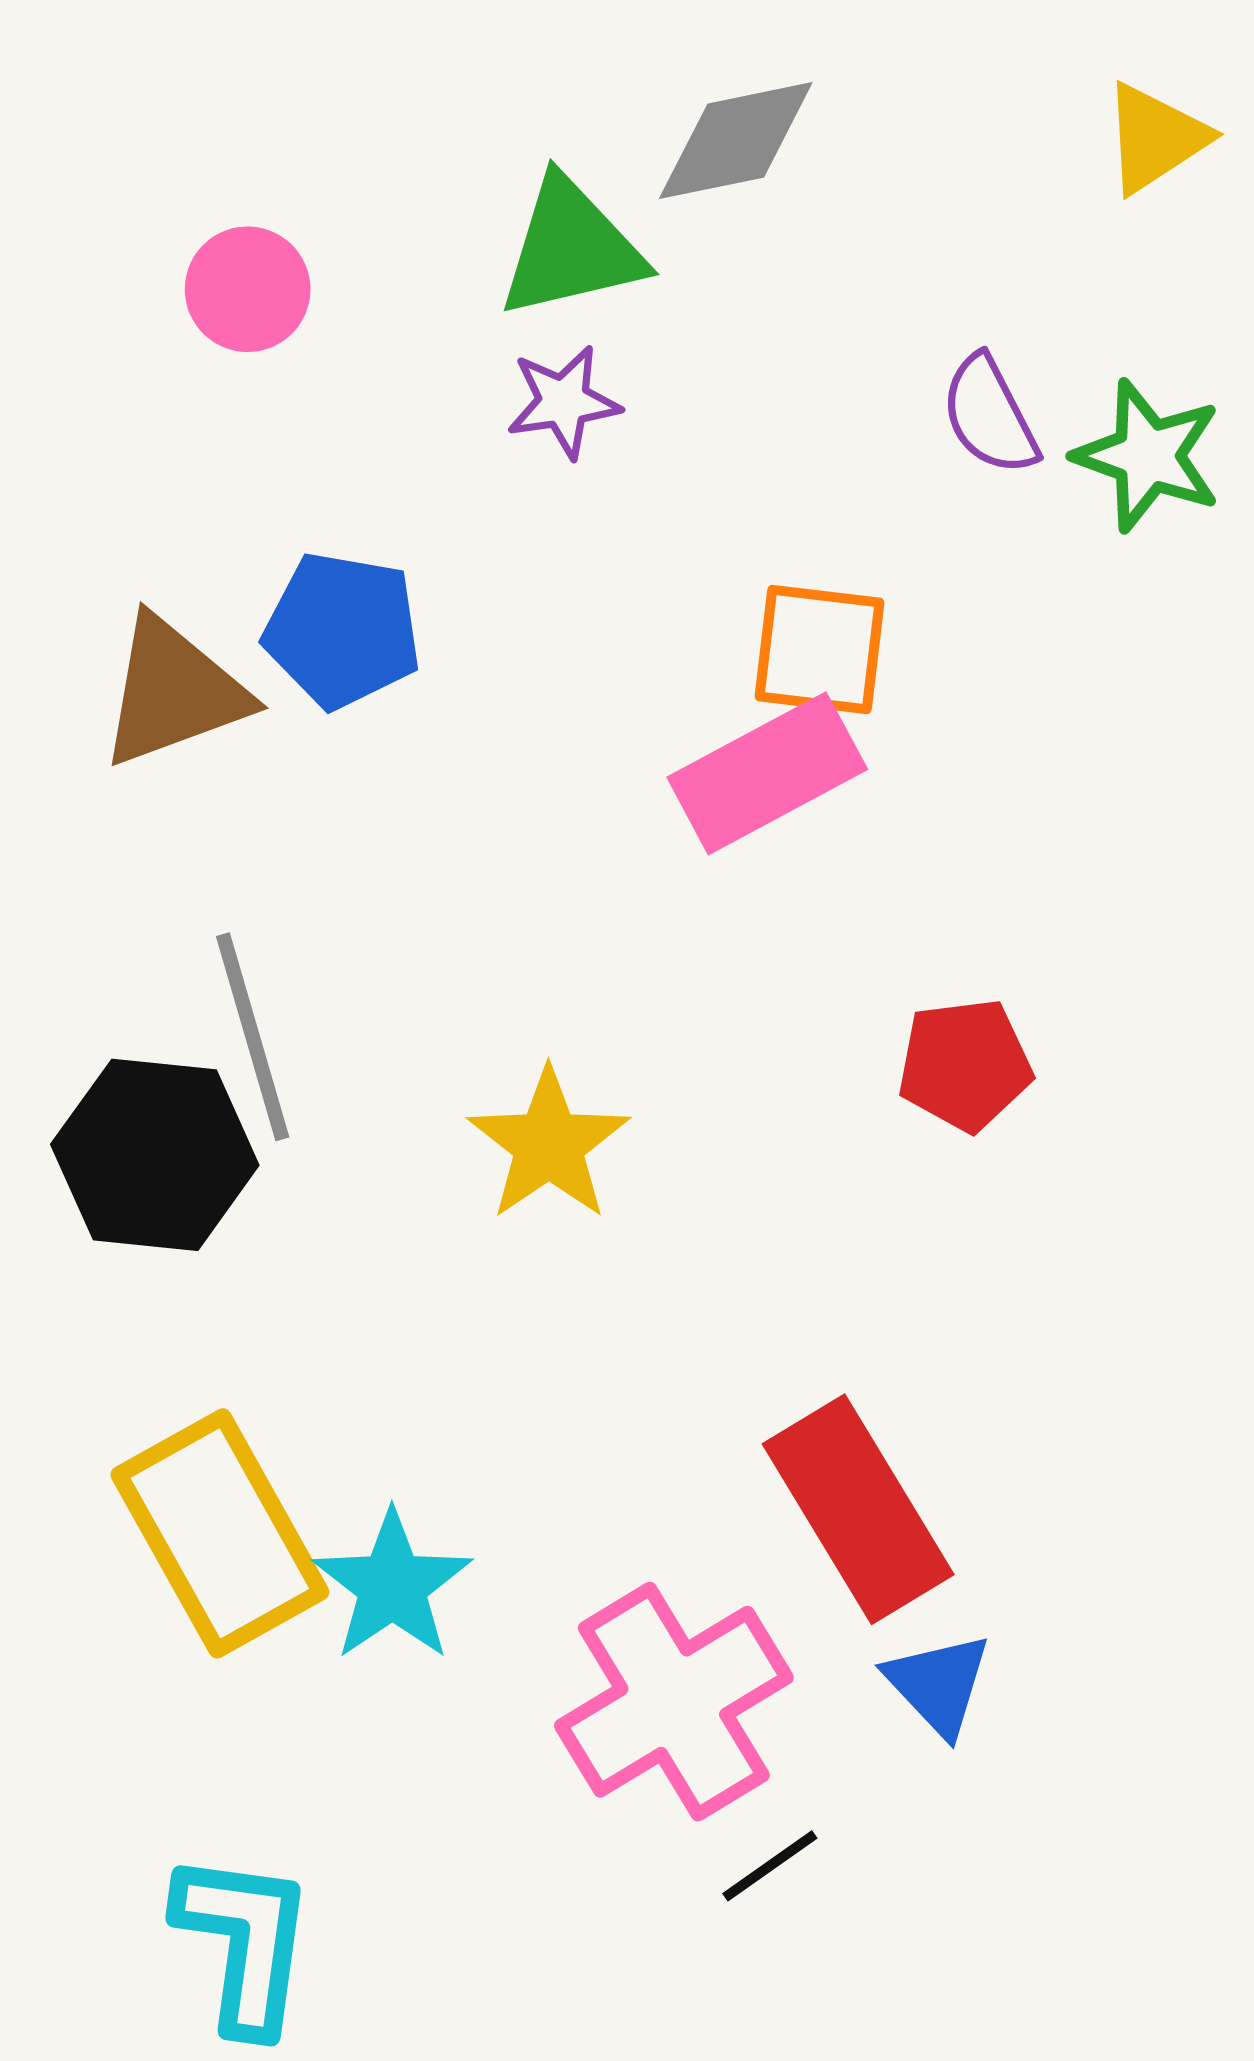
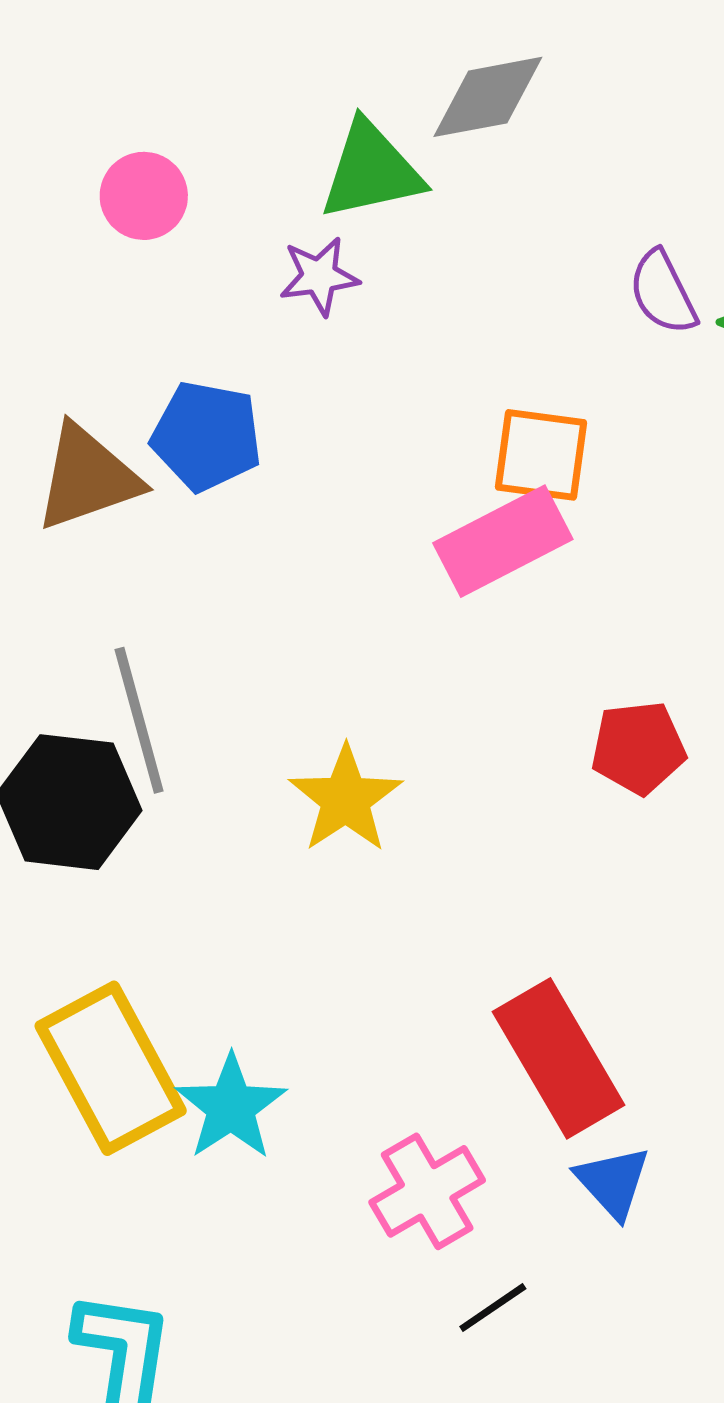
purple star: (564, 402) -> (319, 276), moved
pink cross: (674, 1702) -> (427, 1191), size x0.7

